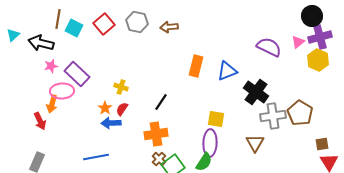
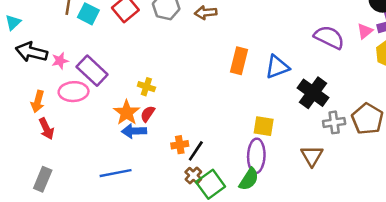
black arrow: (41, 43) -> (32, 52), moved
black line: (161, 102) -> (196, 151), moved
orange arrow: (52, 104) -> (38, 101), moved
orange star: (105, 108) -> (127, 113), size x1.5
gray cross: (273, 116) -> (334, 122), size x0.7
orange cross: (156, 134) -> (180, 145), moved, size x0.6

